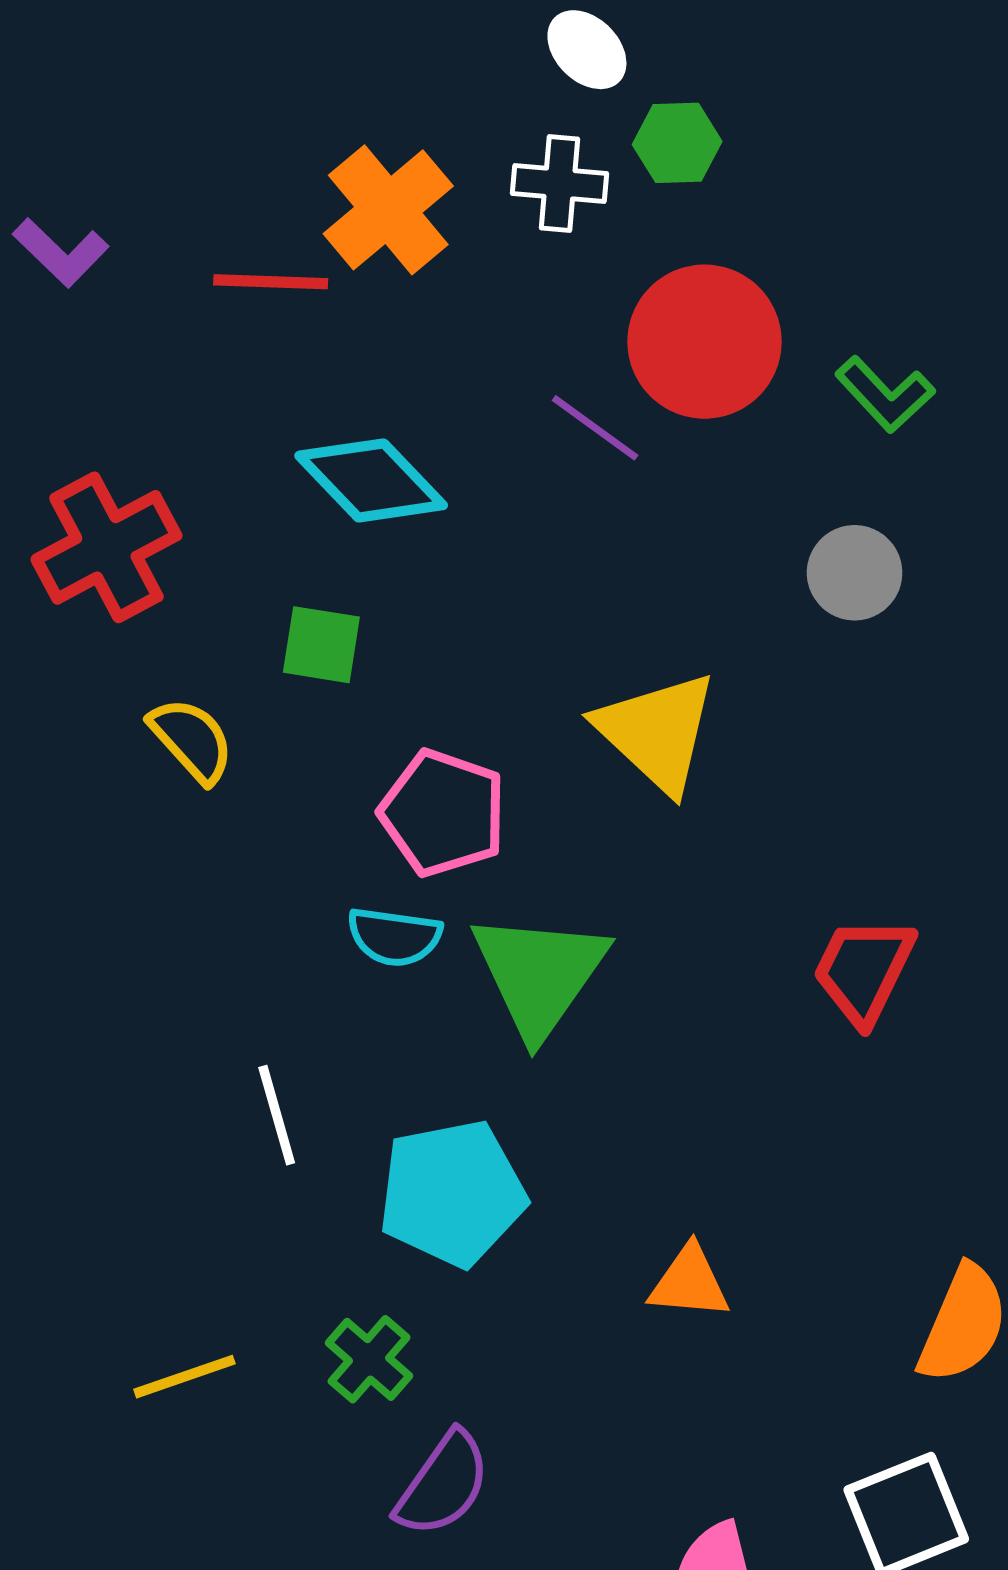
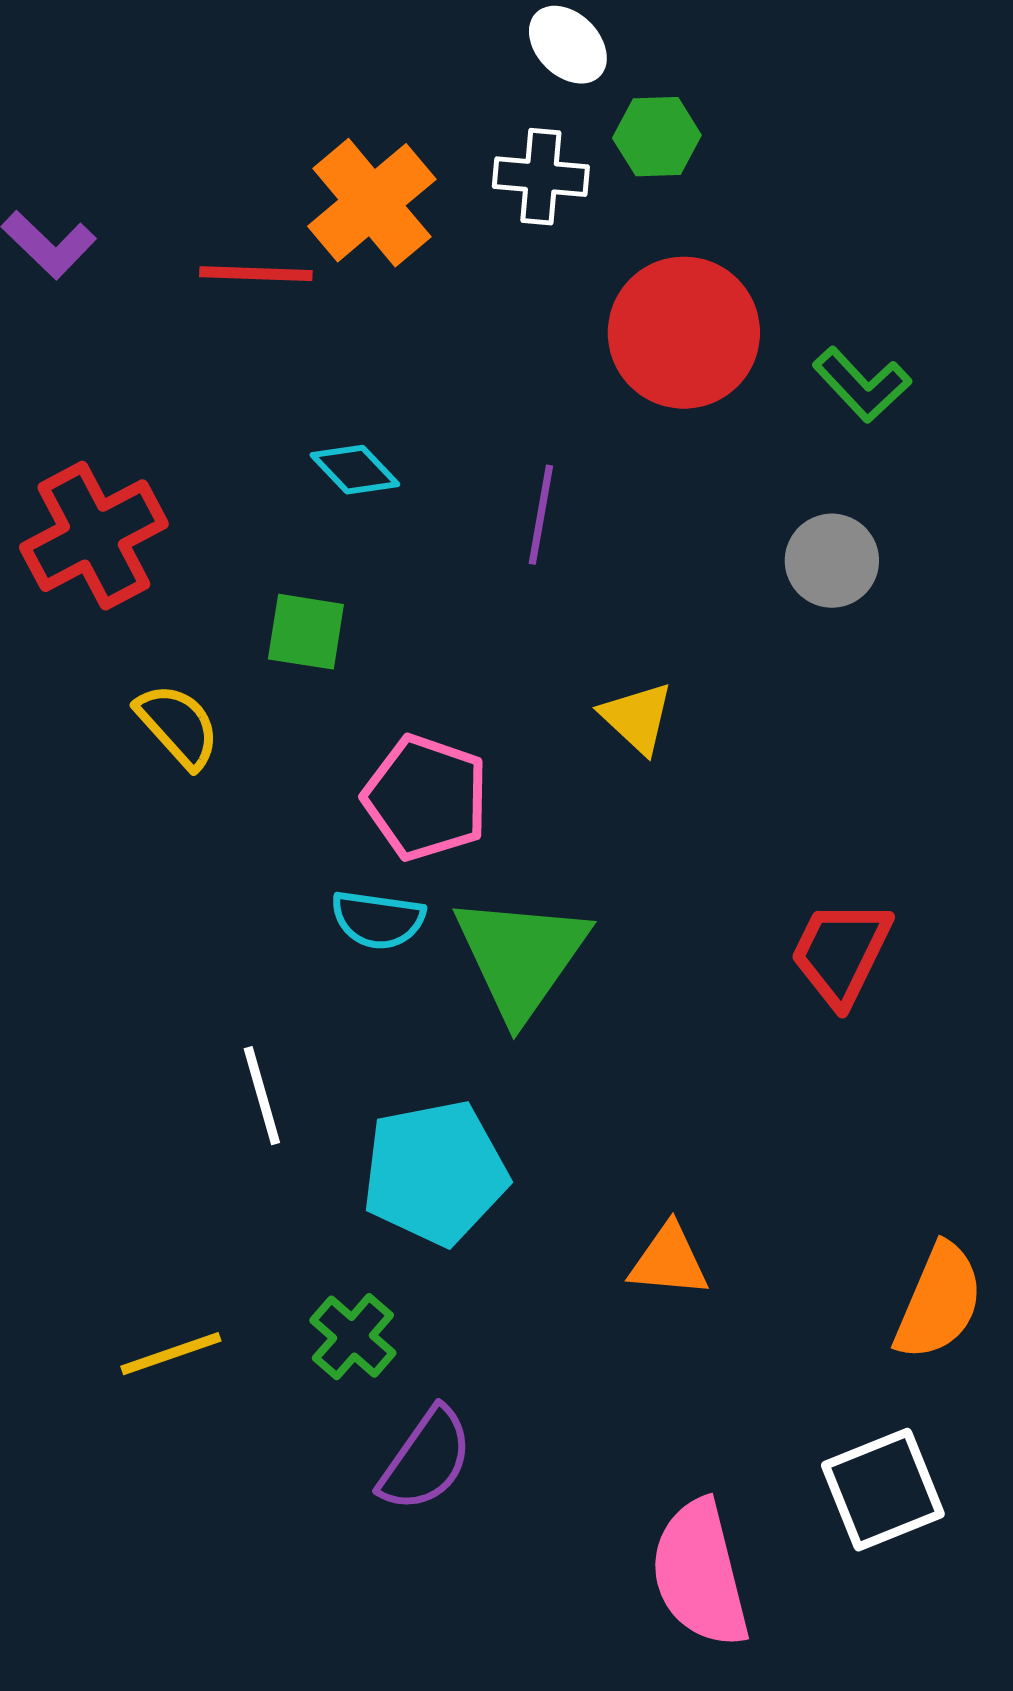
purple line: (595, 428) -> (541, 515), moved, turned 64
cyan diamond: (371, 480) -> (355, 470), size x0.6
yellow triangle: (657, 732) -> (637, 718), size x0.6

